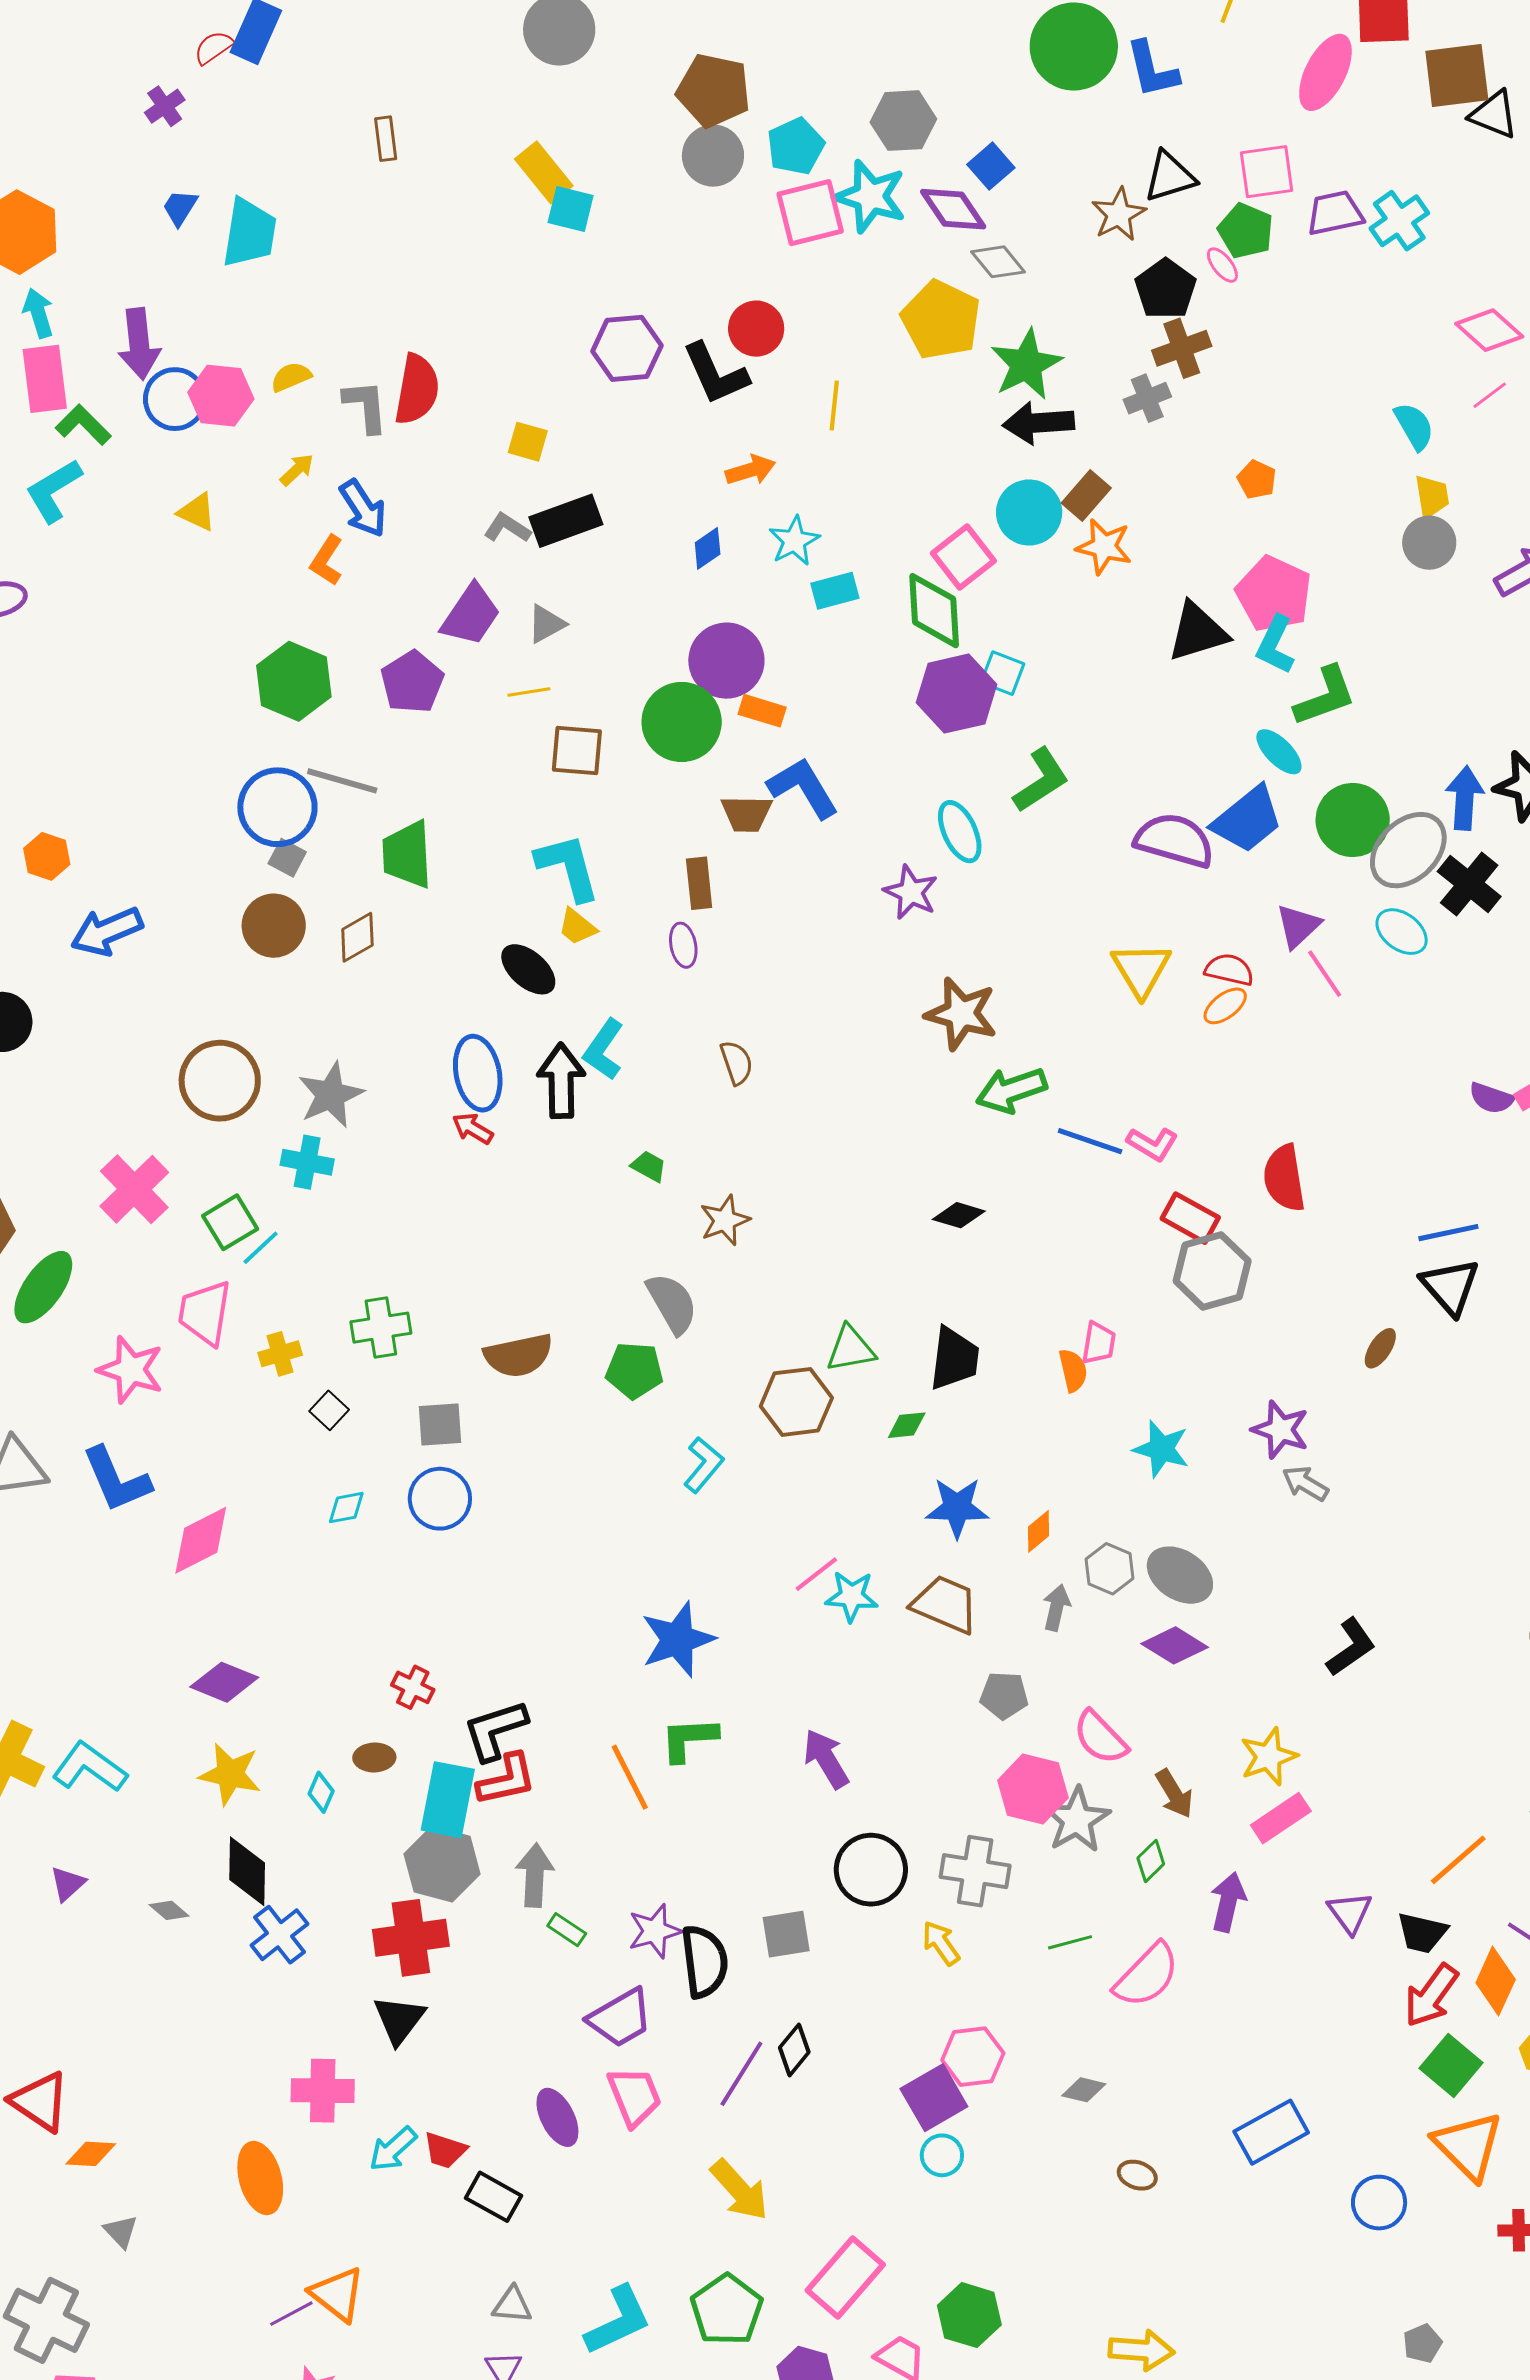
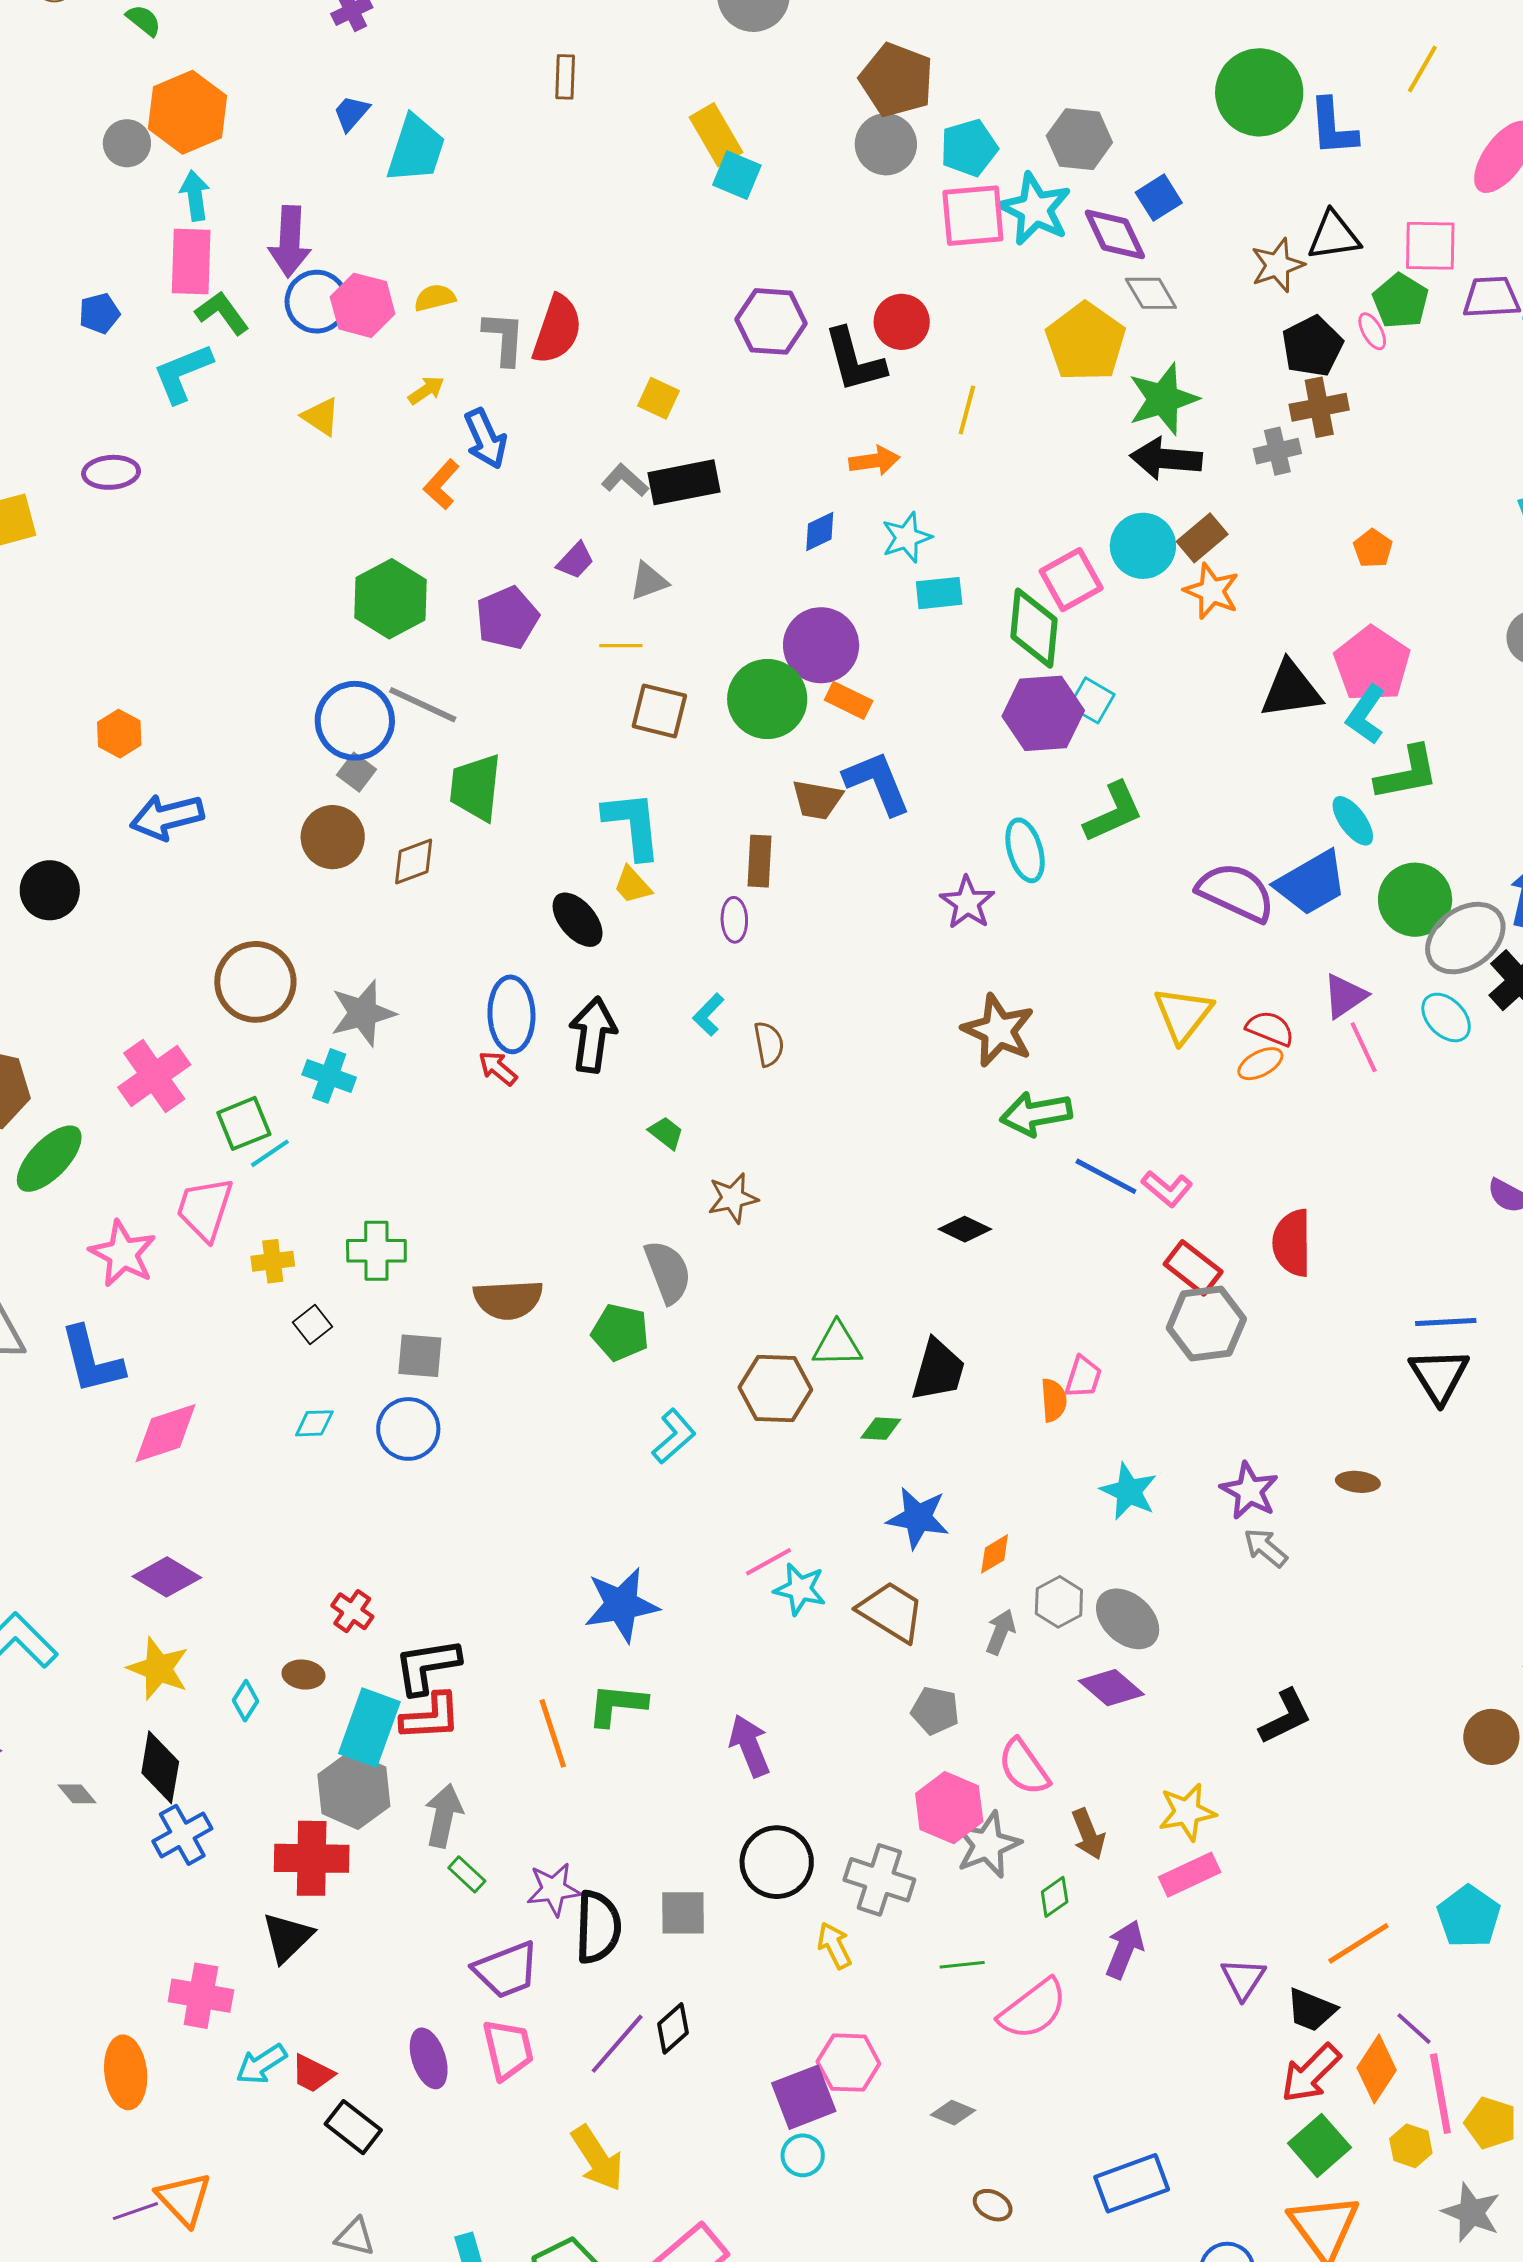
purple trapezoid: (471, 615) -> (575, 561), size x0.6
cyan L-shape: (604, 1050) -> (708, 1015), moved, size x0.7
brown ellipse: (1380, 1348) -> (1358, 1482), moved, turned 54

